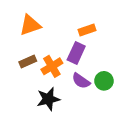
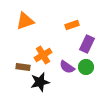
purple rectangle: (76, 53) -> (87, 44), moved
brown rectangle: (28, 61) -> (23, 67), moved, turned 32

